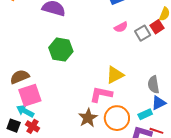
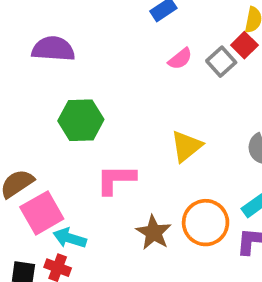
pink L-shape: (101, 94) -> (116, 179), moved
cyan arrow: (25, 111) -> (70, 238), moved

